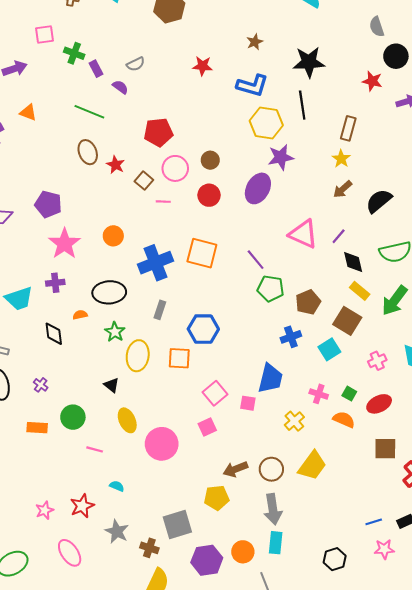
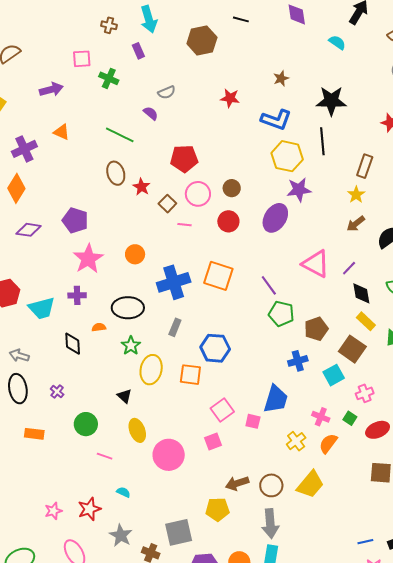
purple rectangle: (96, 69) -> (138, 51), moved
pink cross: (377, 361) -> (365, 393), moved
orange semicircle: (344, 420) -> (328, 443), moved, turned -80
orange rectangle: (37, 428) -> (34, 434), moved

